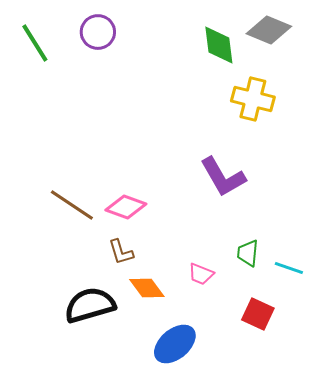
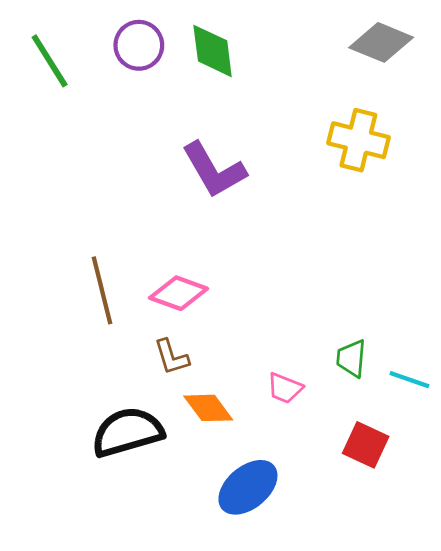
green diamond: (219, 45) -> (213, 51), moved
purple L-shape: (223, 177) -> (214, 170), moved
brown line: (72, 205) -> (102, 290), turned 42

